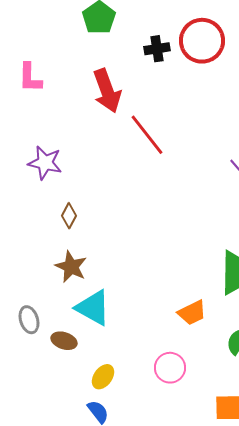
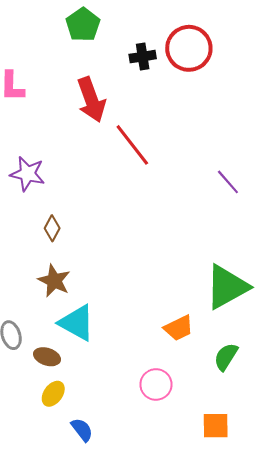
yellow ellipse: (103, 377) -> (53, 394), moved

